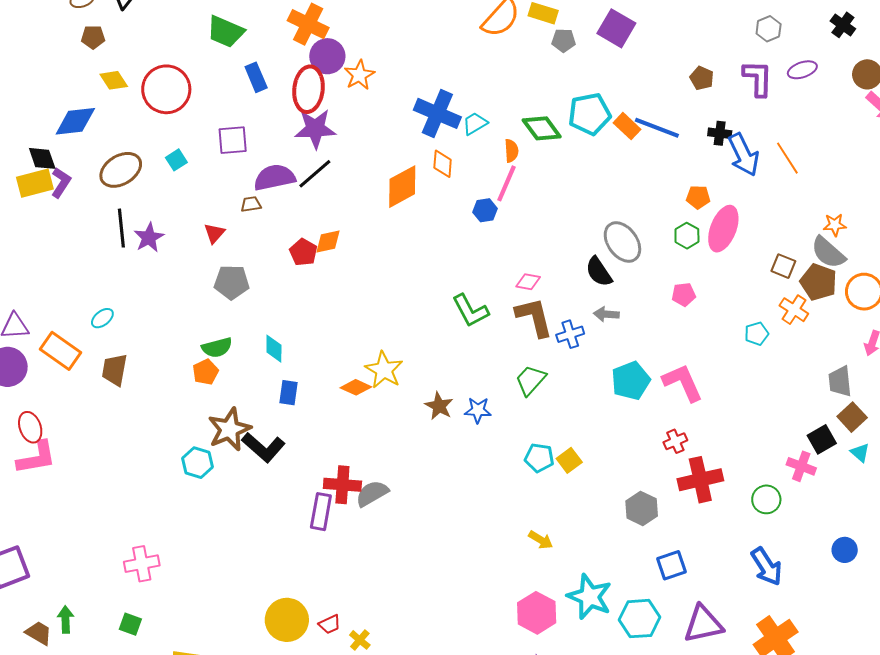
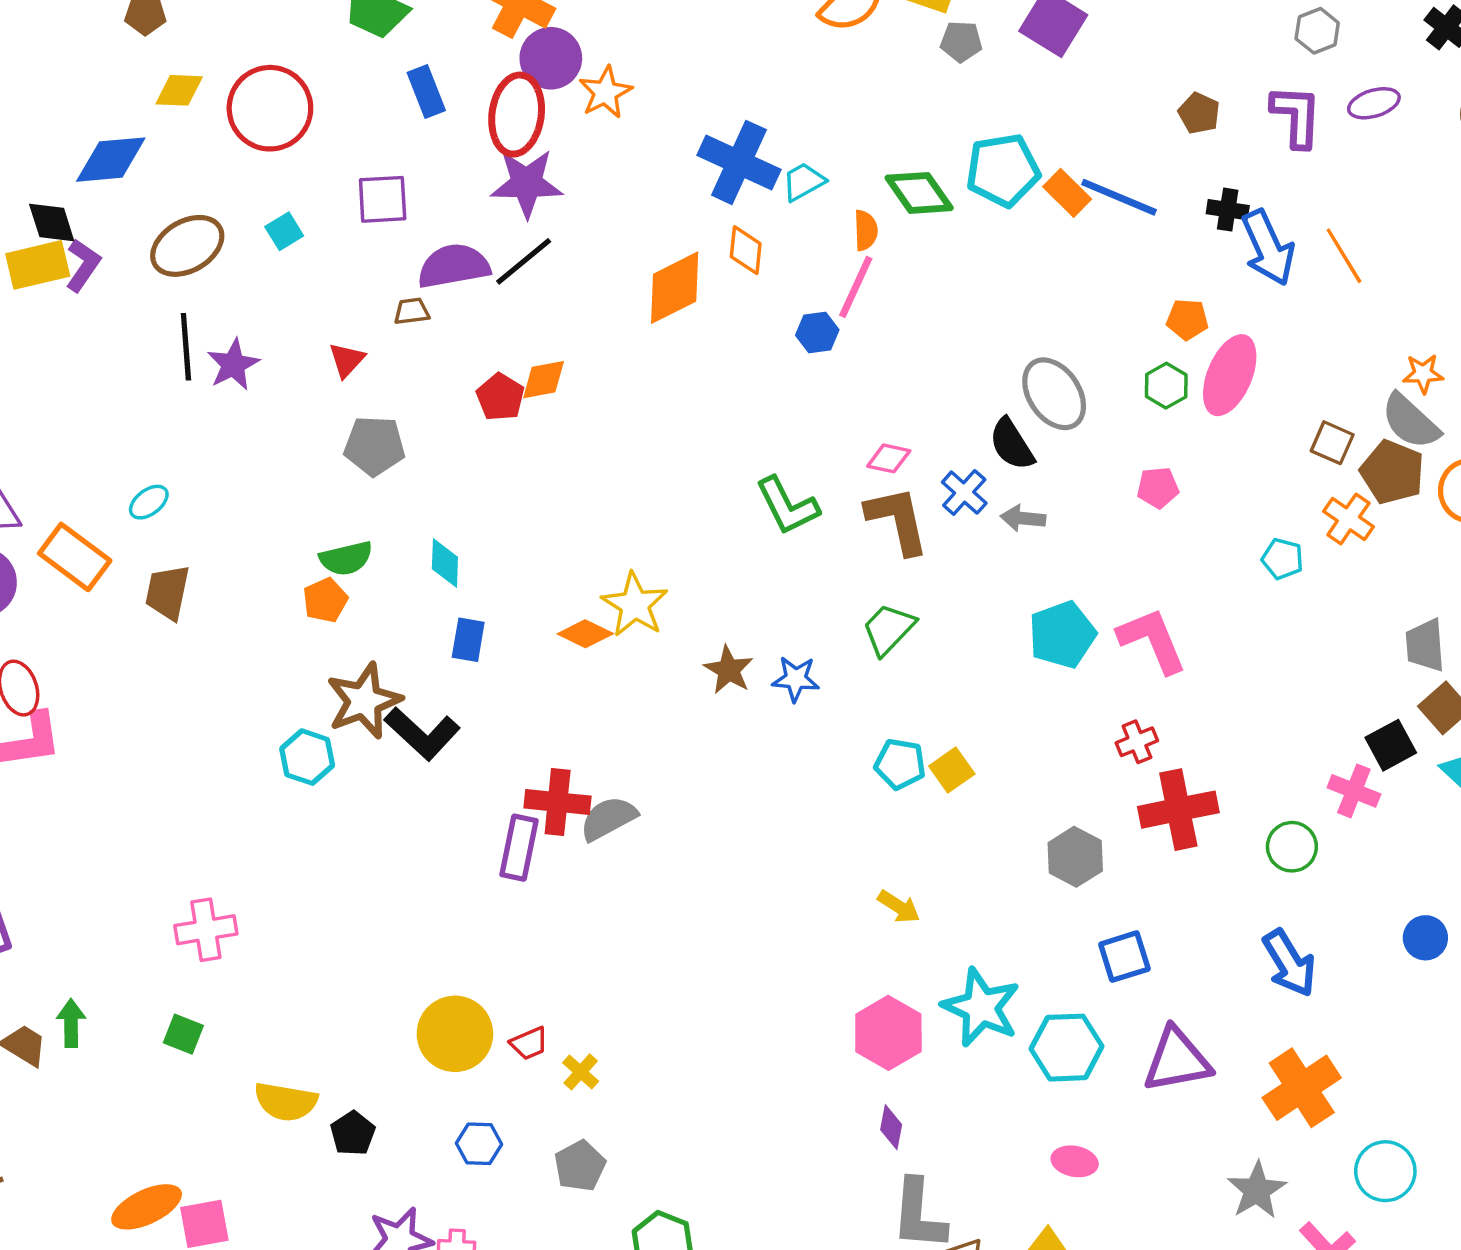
yellow diamond: (114, 80) -> (179, 90), turned -56
blue cross: (570, 334) -> (964, 493), moved, turned -32
cyan pentagon: (757, 334) -> (1283, 559), turned 30

